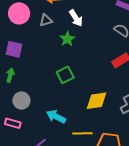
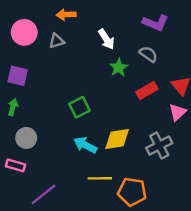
white arrow: (76, 18) -> (106, 39), moved
green star: (67, 39) -> (119, 68), moved
cyan arrow: (56, 117) -> (85, 145), moved

